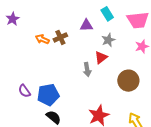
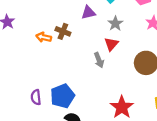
brown cross: (60, 37) -> (63, 31), turned -32
purple semicircle: (24, 91) -> (36, 97), turned 40

